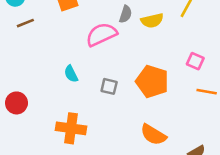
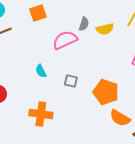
orange pentagon: (152, 81) -> (106, 92), moved
orange semicircle: (153, 135) -> (120, 118), moved

